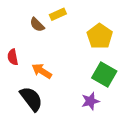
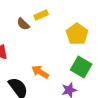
orange arrow: (42, 71) -> (40, 72), moved

